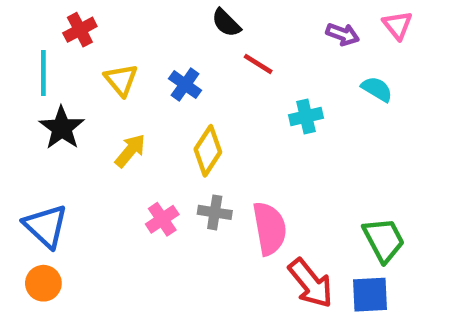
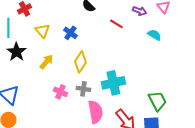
red line: (258, 64) -> (116, 24), moved
cyan cross: (306, 116) -> (113, 83), moved, size x1.6
pink cross: (162, 219) -> (60, 92), turned -32
pink semicircle: (270, 228) -> (95, 112), moved

